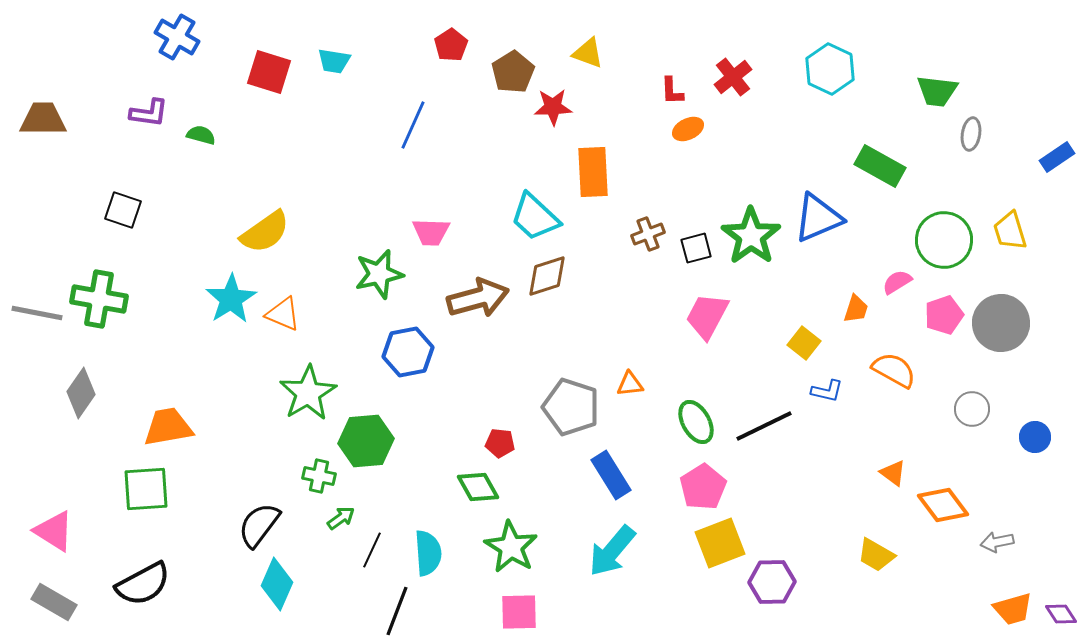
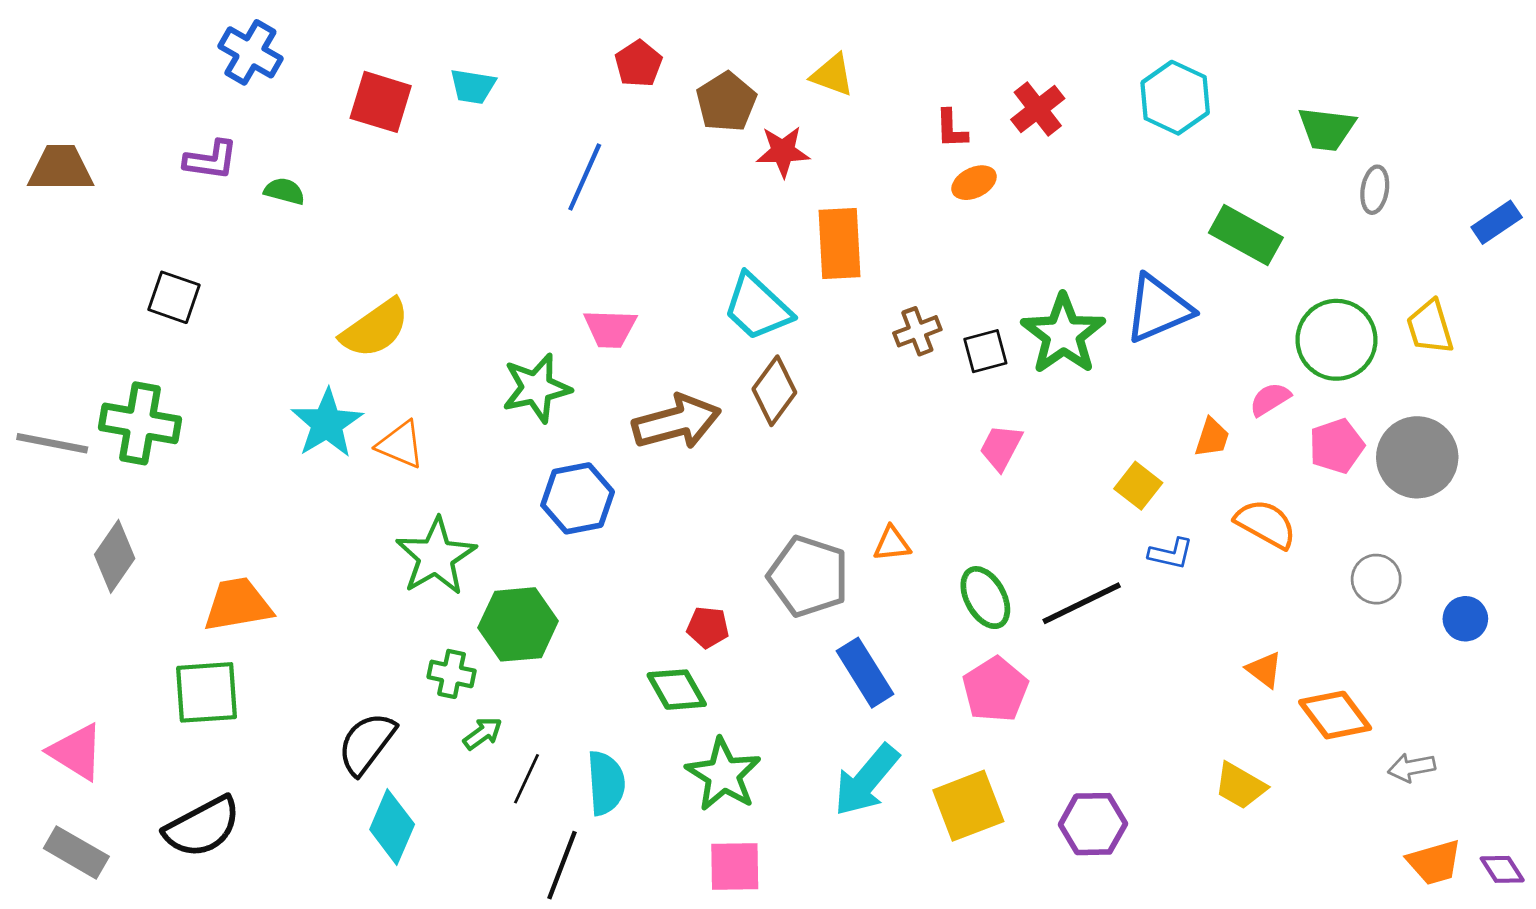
brown diamond: (547, 276) -> (774, 391), turned -36
pink trapezoid: (707, 316) -> (1001, 447), size x0.7
yellow square: (720, 543) -> (968, 806), moved

